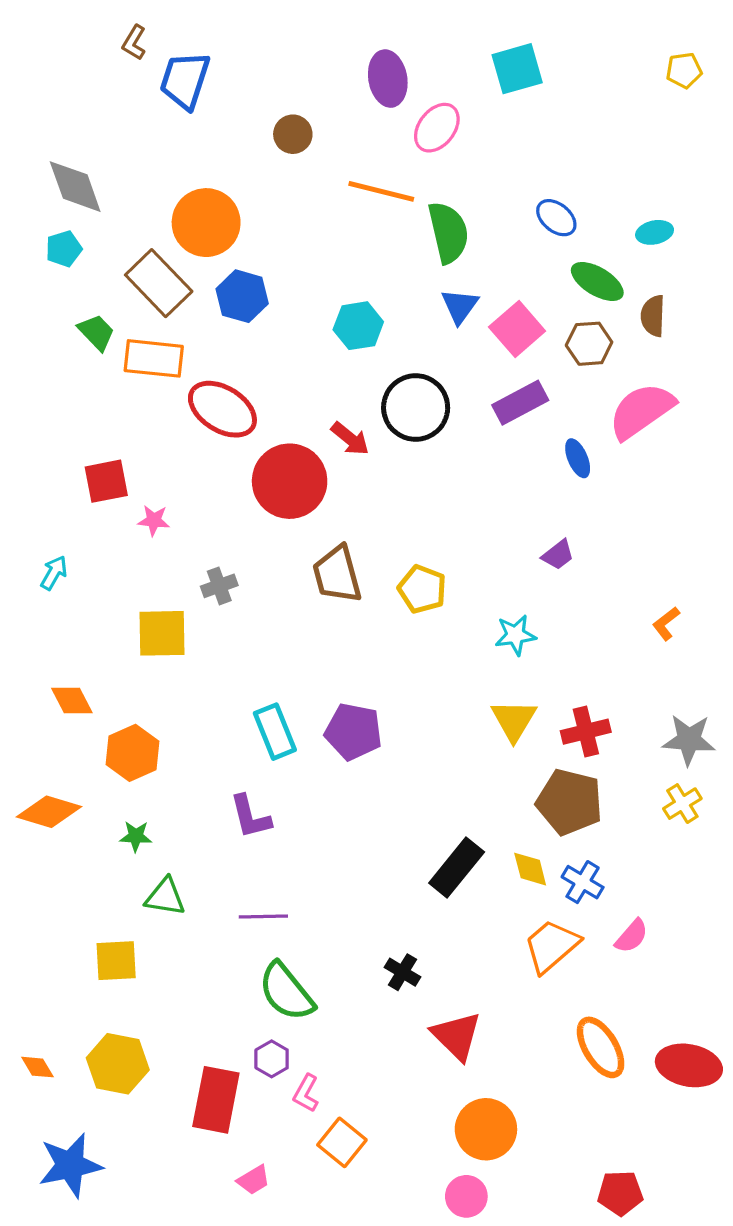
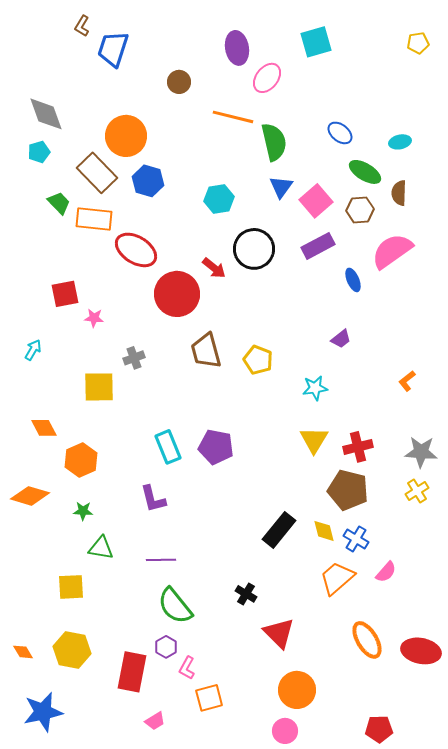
orange square: (342, 1142) -> (209, 698), turned 36

